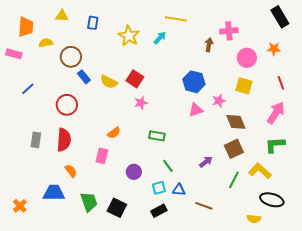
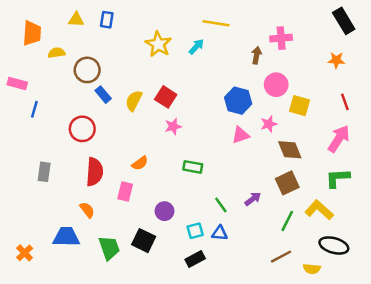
blue rectangle: (93, 23) -> (107, 20), moved
pink rectangle: (14, 54) -> (17, 83), moved
pink circle: (247, 58) -> (276, 85), moved
yellow semicircle: (109, 82) -> (134, 101), turned 90
blue line: (28, 89) -> (34, 109), turned -32
red semicircle: (64, 140) -> (95, 172), moved
green line: (168, 166) -> (221, 205), moved
brown line: (204, 206) -> (281, 257), moved, turned -48
black square: (117, 208) -> (144, 241), moved

